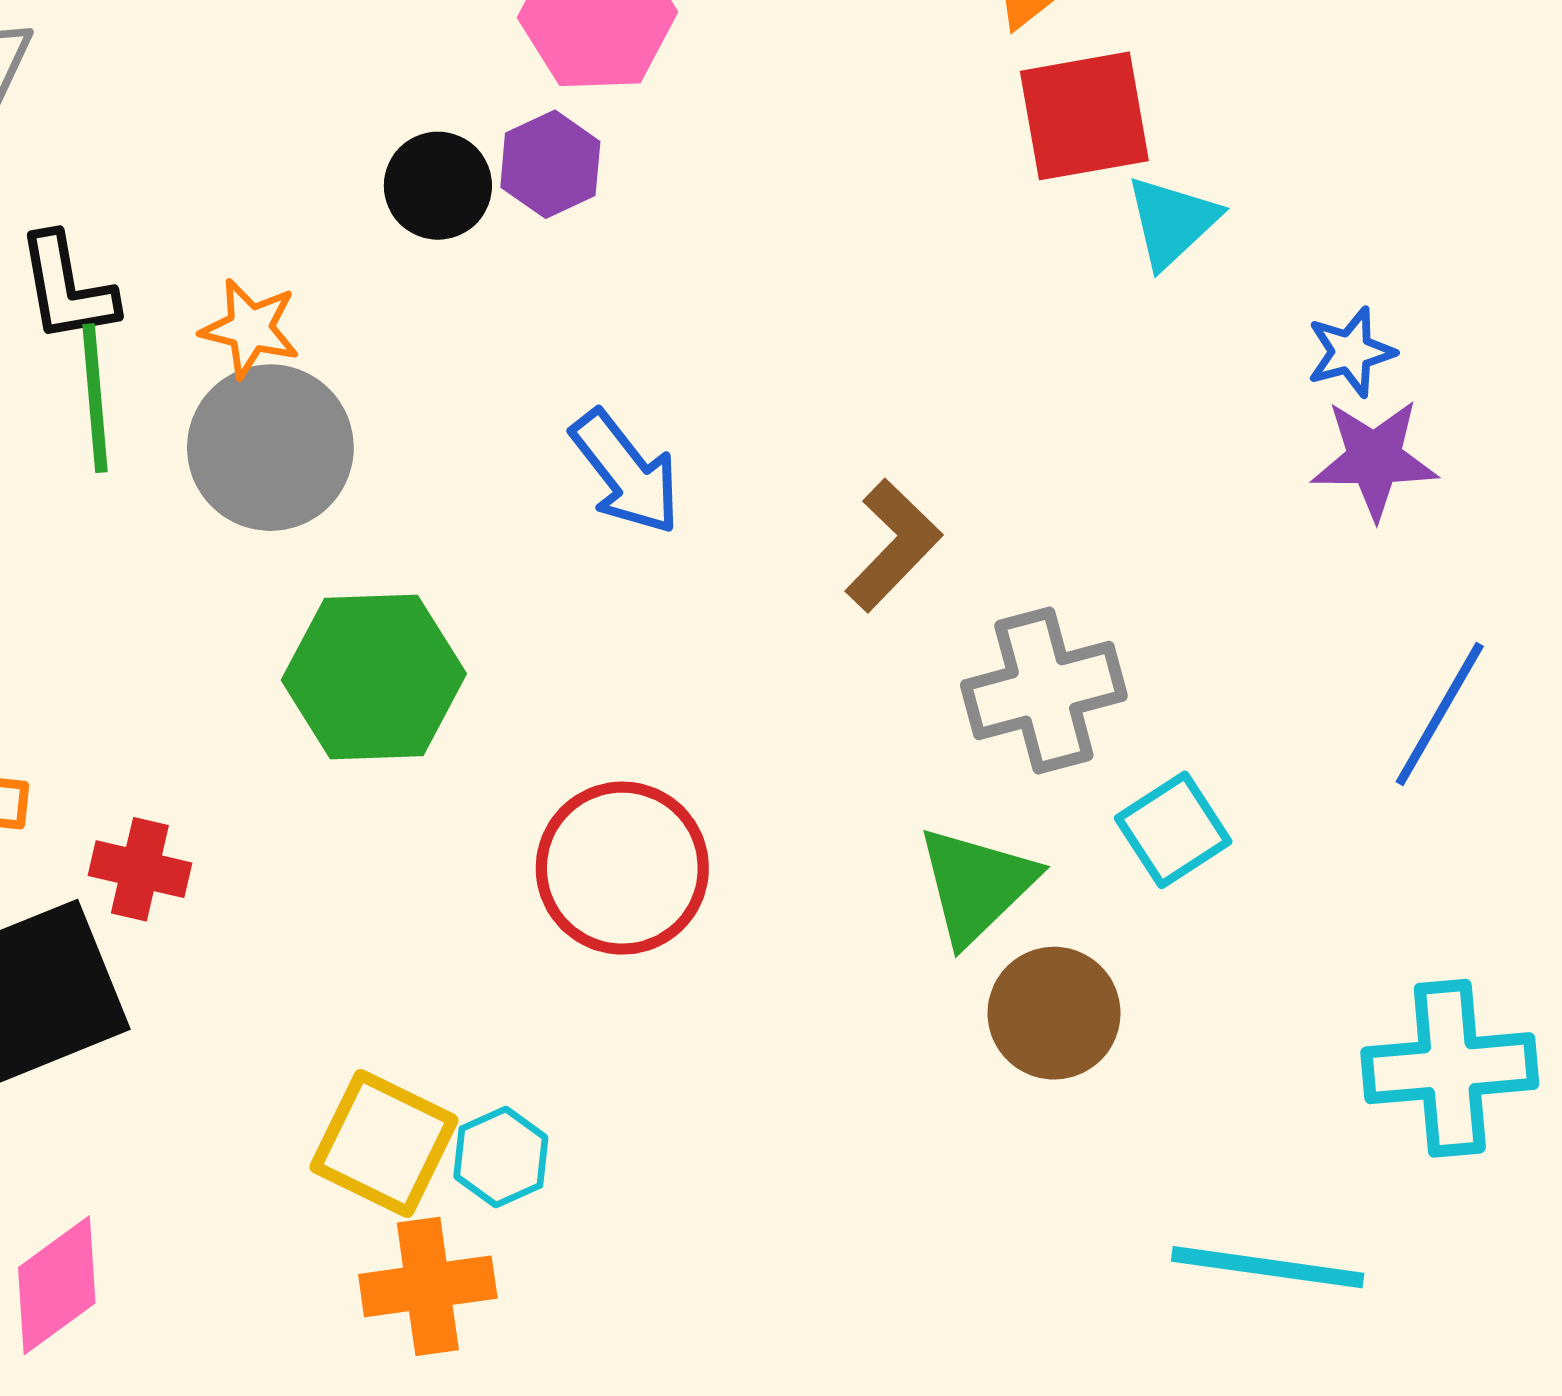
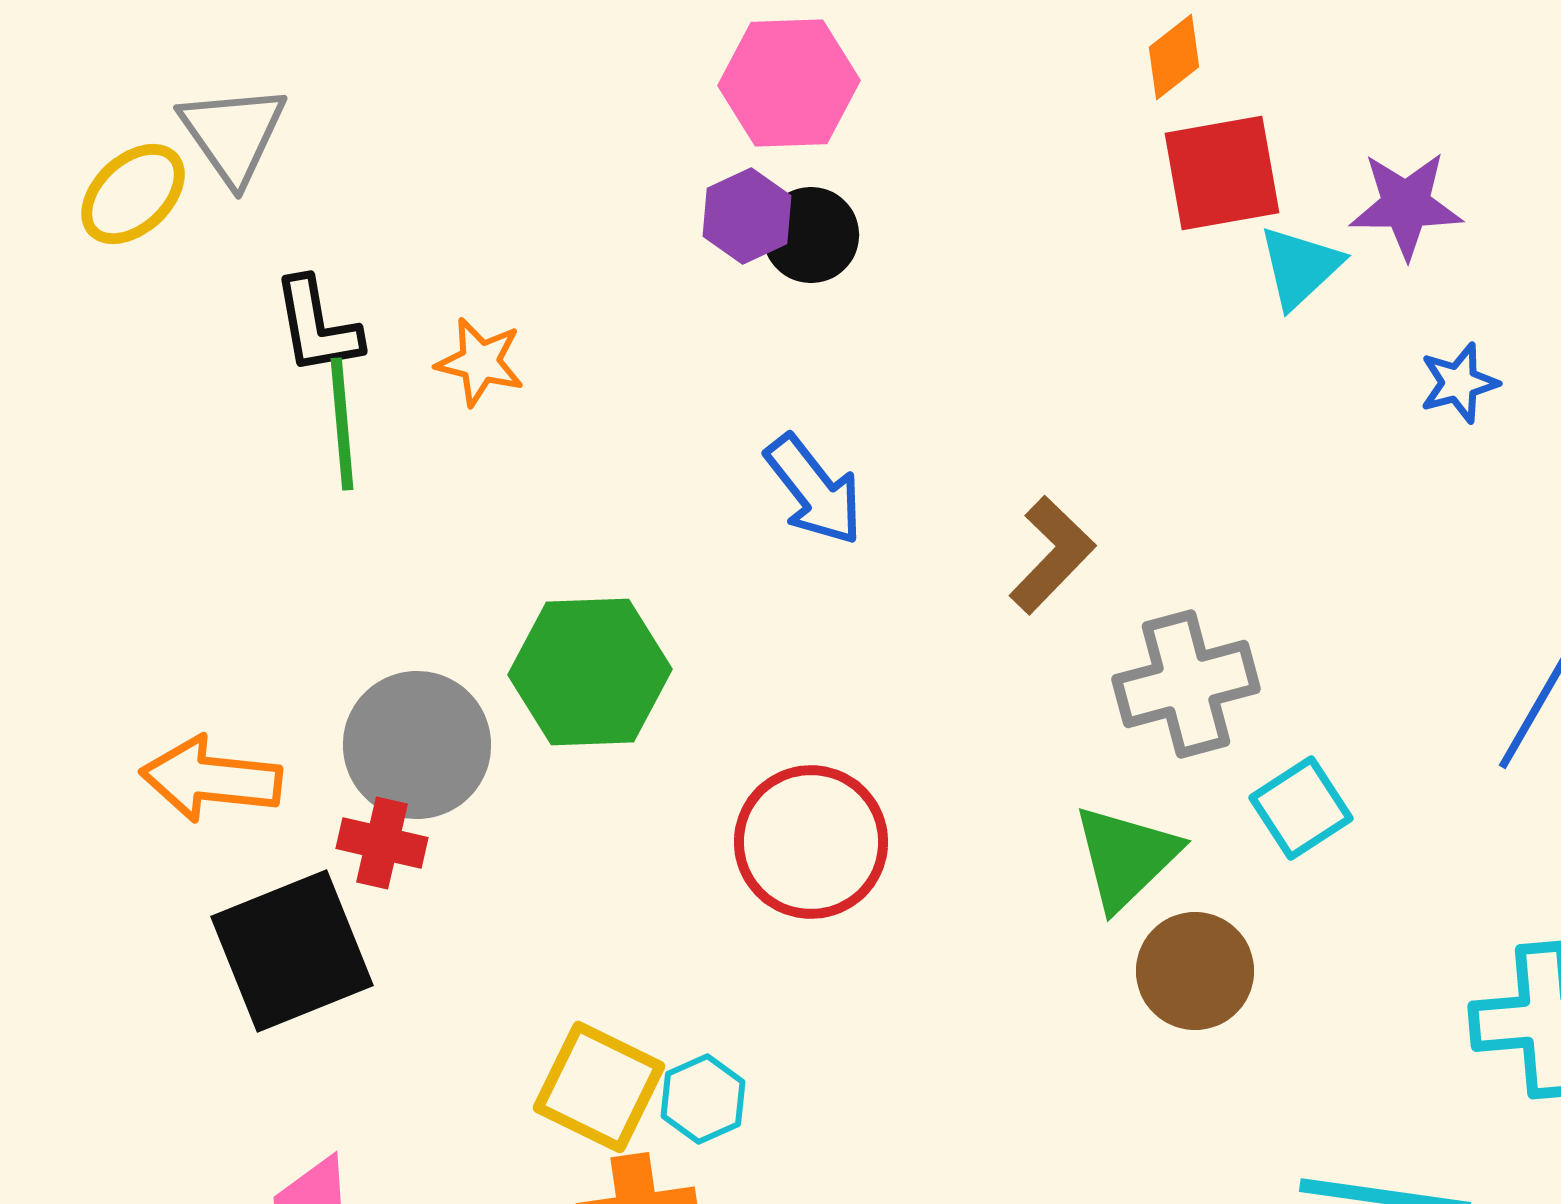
black circle: (438, 186) -> (811, 235), moved
gray circle: (270, 448) -> (417, 745), moved
purple star: (1374, 459) -> (1406, 205), moved

